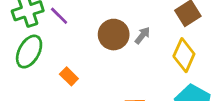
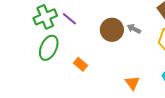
gray arrow: (143, 35) -> (134, 29), turned -96

